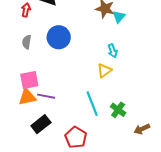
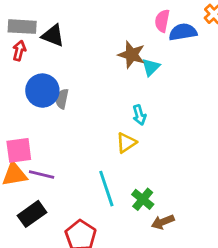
blue circle: (59, 37) -> (42, 91), moved
gray semicircle: (27, 42) -> (62, 99), moved
brown arrow: (142, 129) -> (163, 222), moved

